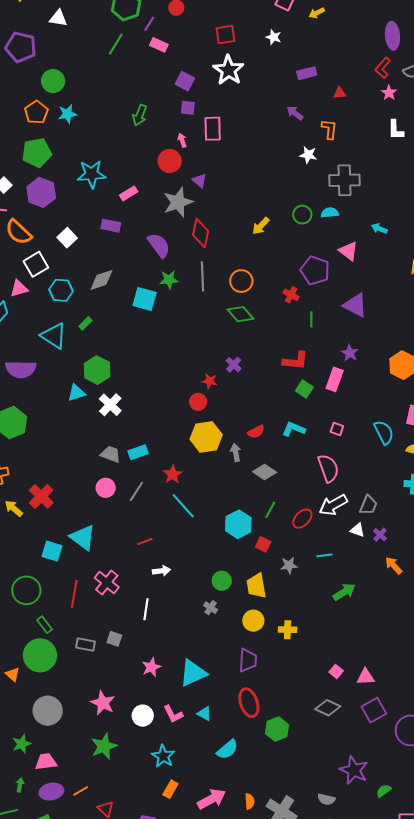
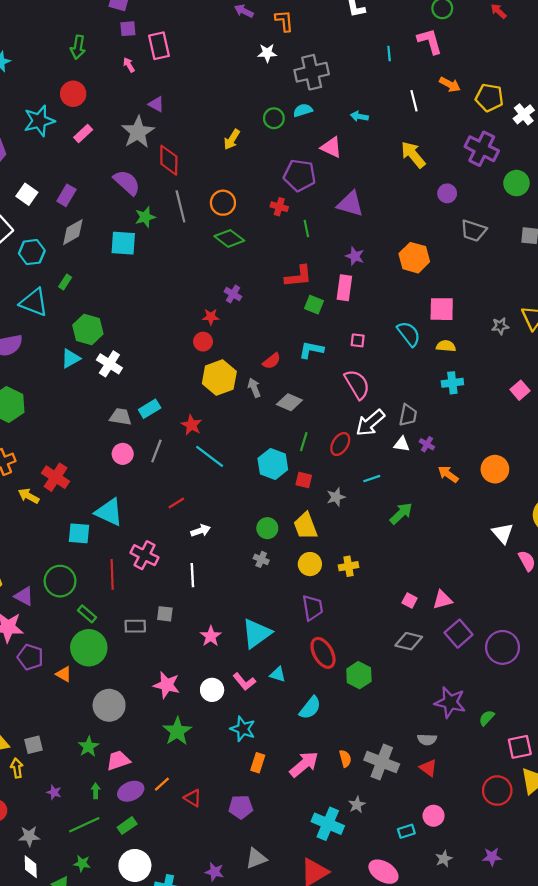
red circle: (170, 161) -> (73, 94), moved
purple rectangle: (111, 226) -> (66, 195), moved, turned -60

